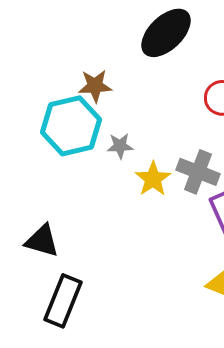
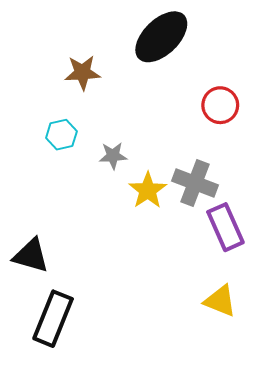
brown star: (95, 86) -> (82, 73), moved
cyan hexagon: (71, 126) -> (61, 135), size x0.5

